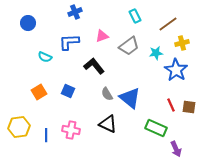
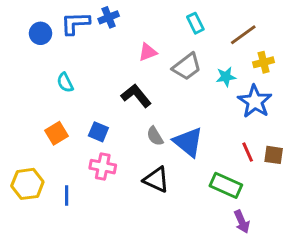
blue L-shape: (69, 42) -> (75, 23), moved
cyan semicircle: (45, 57) -> (65, 83), turned 40
pink cross: (71, 130) -> (103, 167), moved
purple arrow: (176, 149) -> (242, 222), moved

